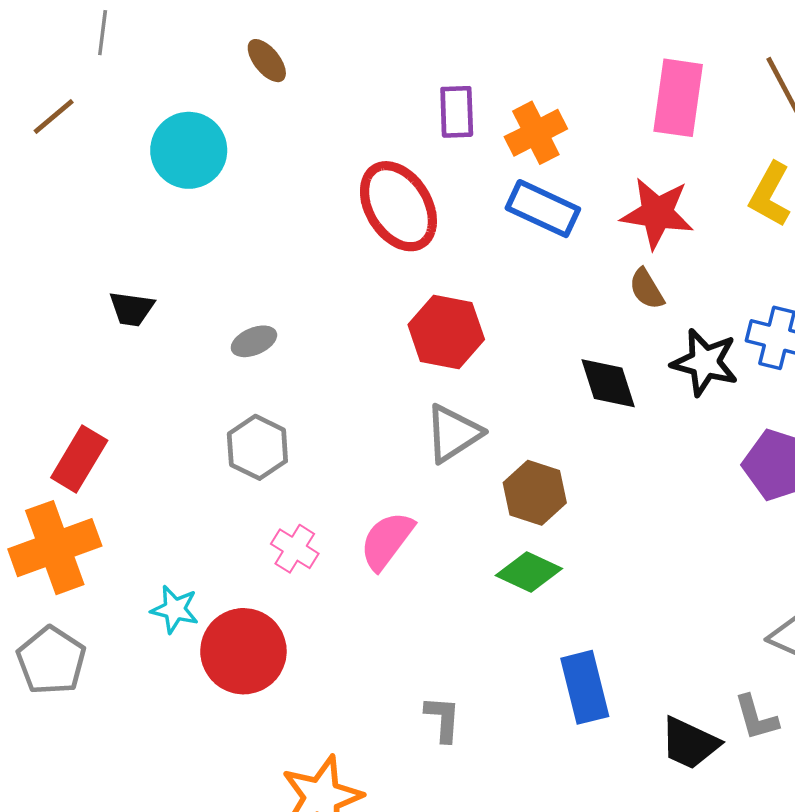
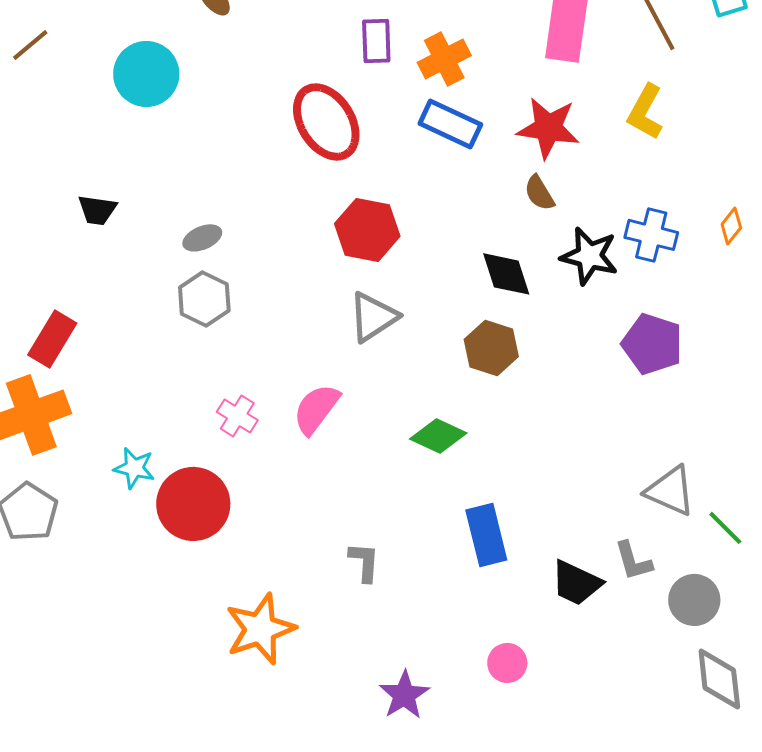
gray hexagon: (257, 447) -> (204, 299), moved
brown hexagon: (535, 493) -> (491, 348), moved

